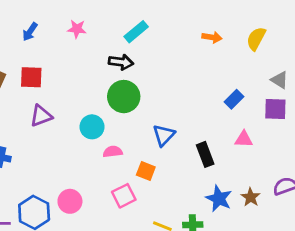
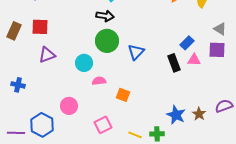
blue triangle: (164, 135) -> (136, 52), moved
pink triangle: (244, 139) -> (194, 60), moved
black rectangle: (205, 154) -> (174, 63), moved
pink square: (124, 196) -> (103, 125), moved
pink circle: (70, 201) -> (69, 106), moved

